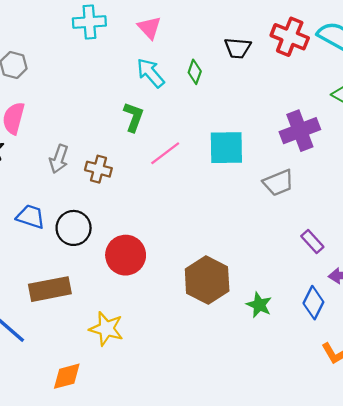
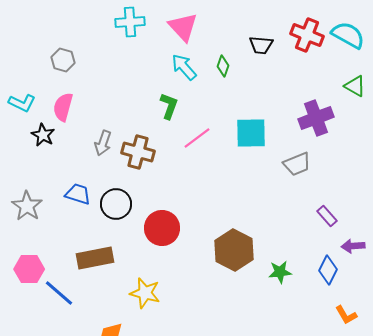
pink triangle: (149, 28) -> (183, 27), size x1.4
brown cross: (98, 169) -> (138, 152), size x1.4
green star: (259, 305) -> (280, 272), turned -30

